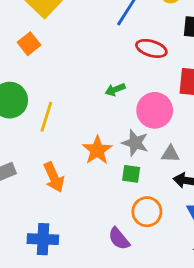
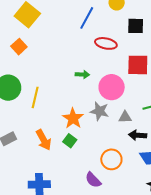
green arrow: (115, 90) -> (82, 74), turned -152
green square: (131, 174) -> (70, 141), moved, turned 32

